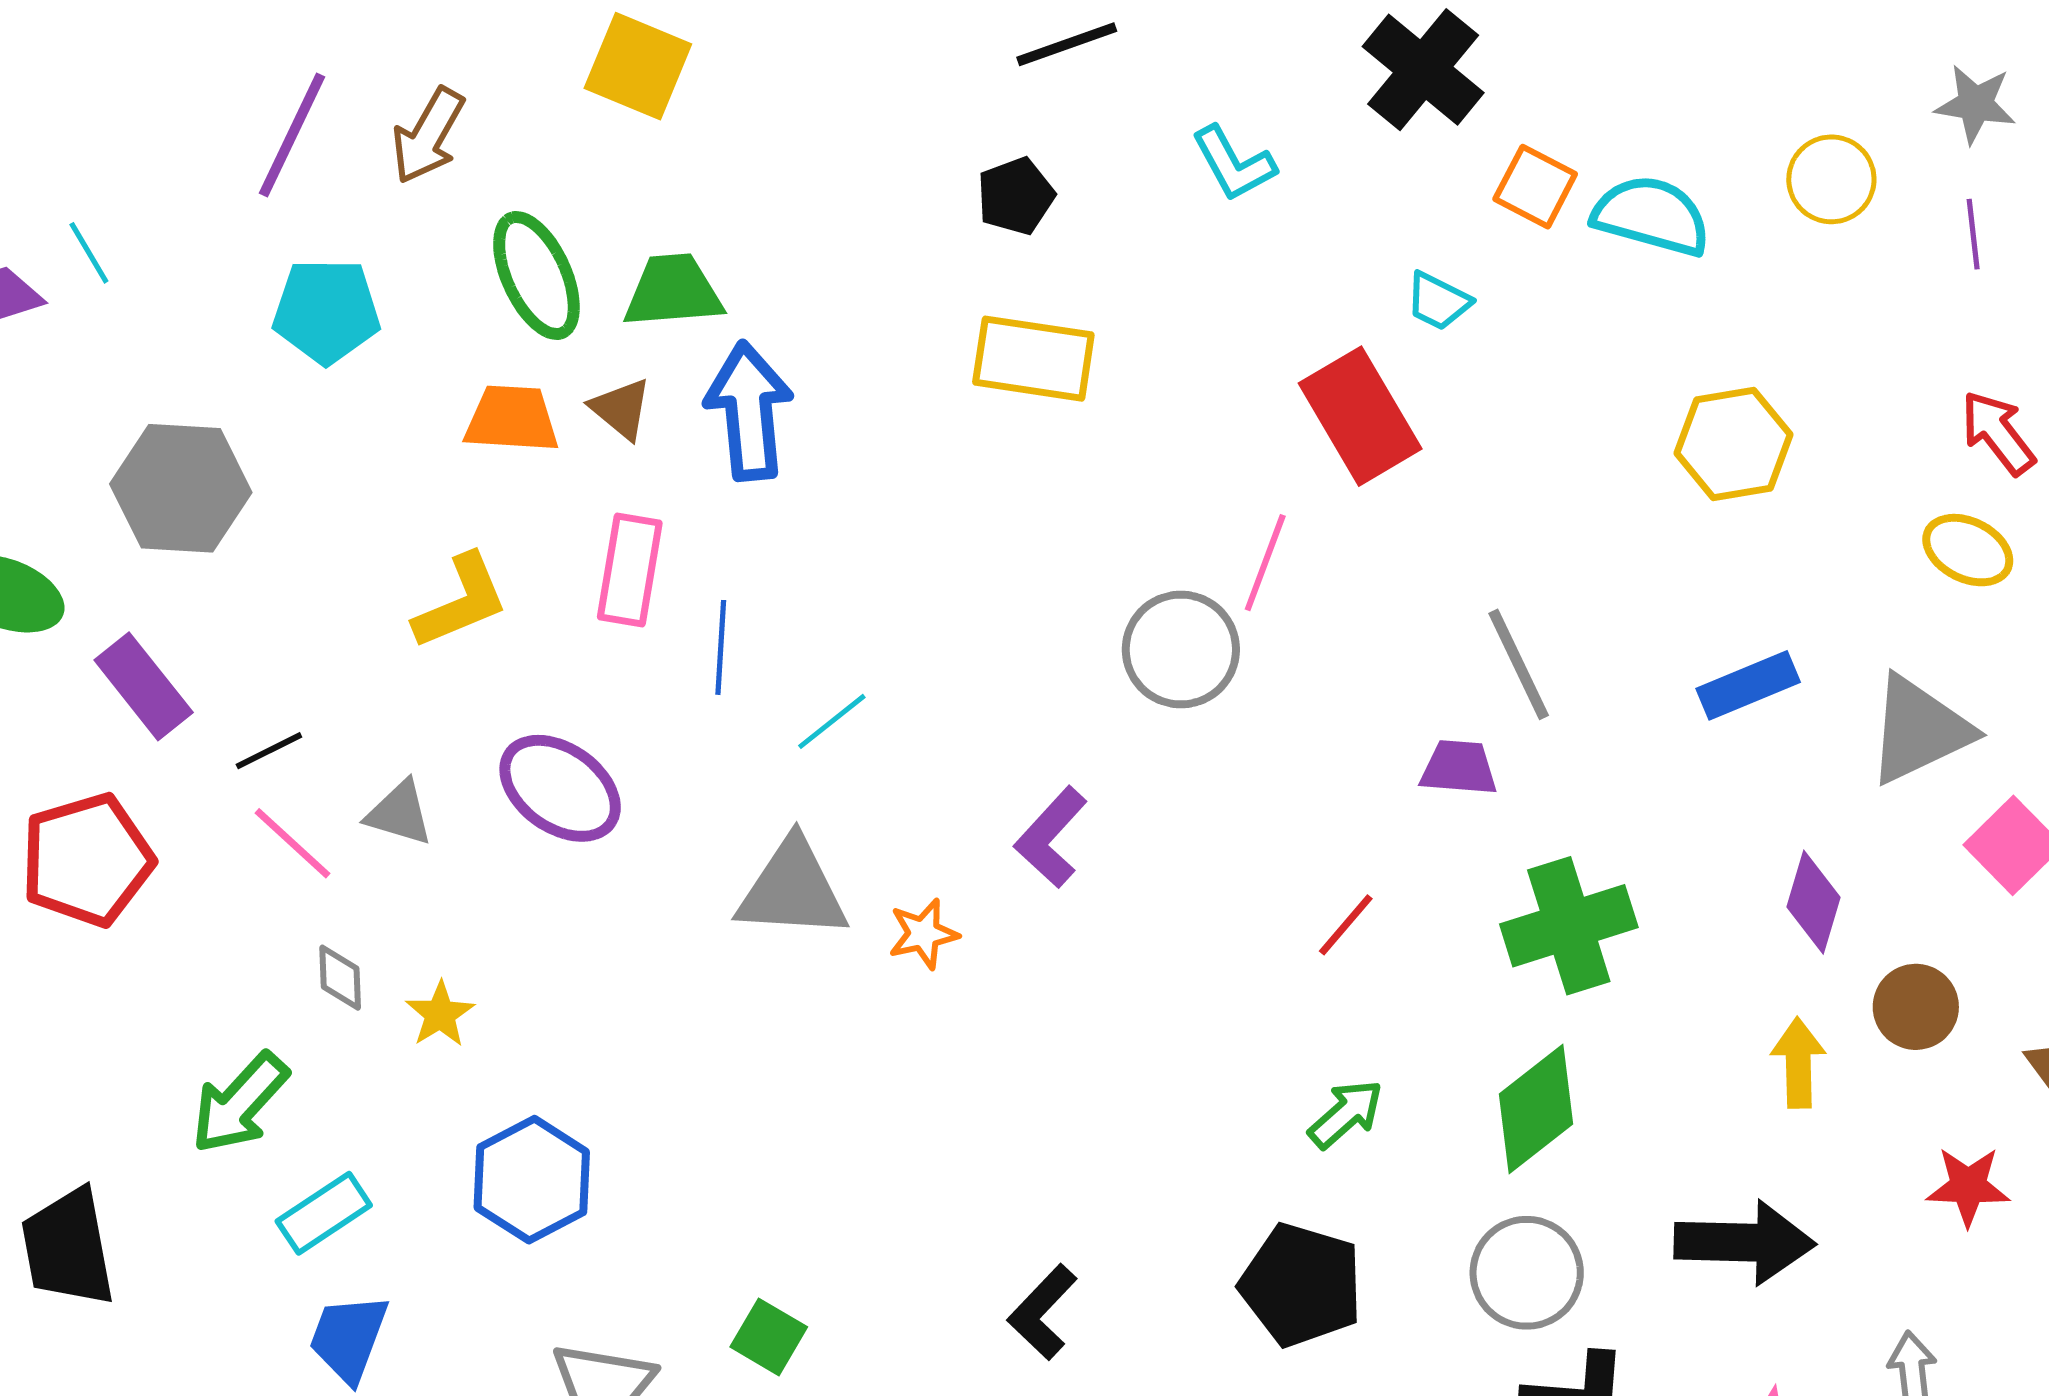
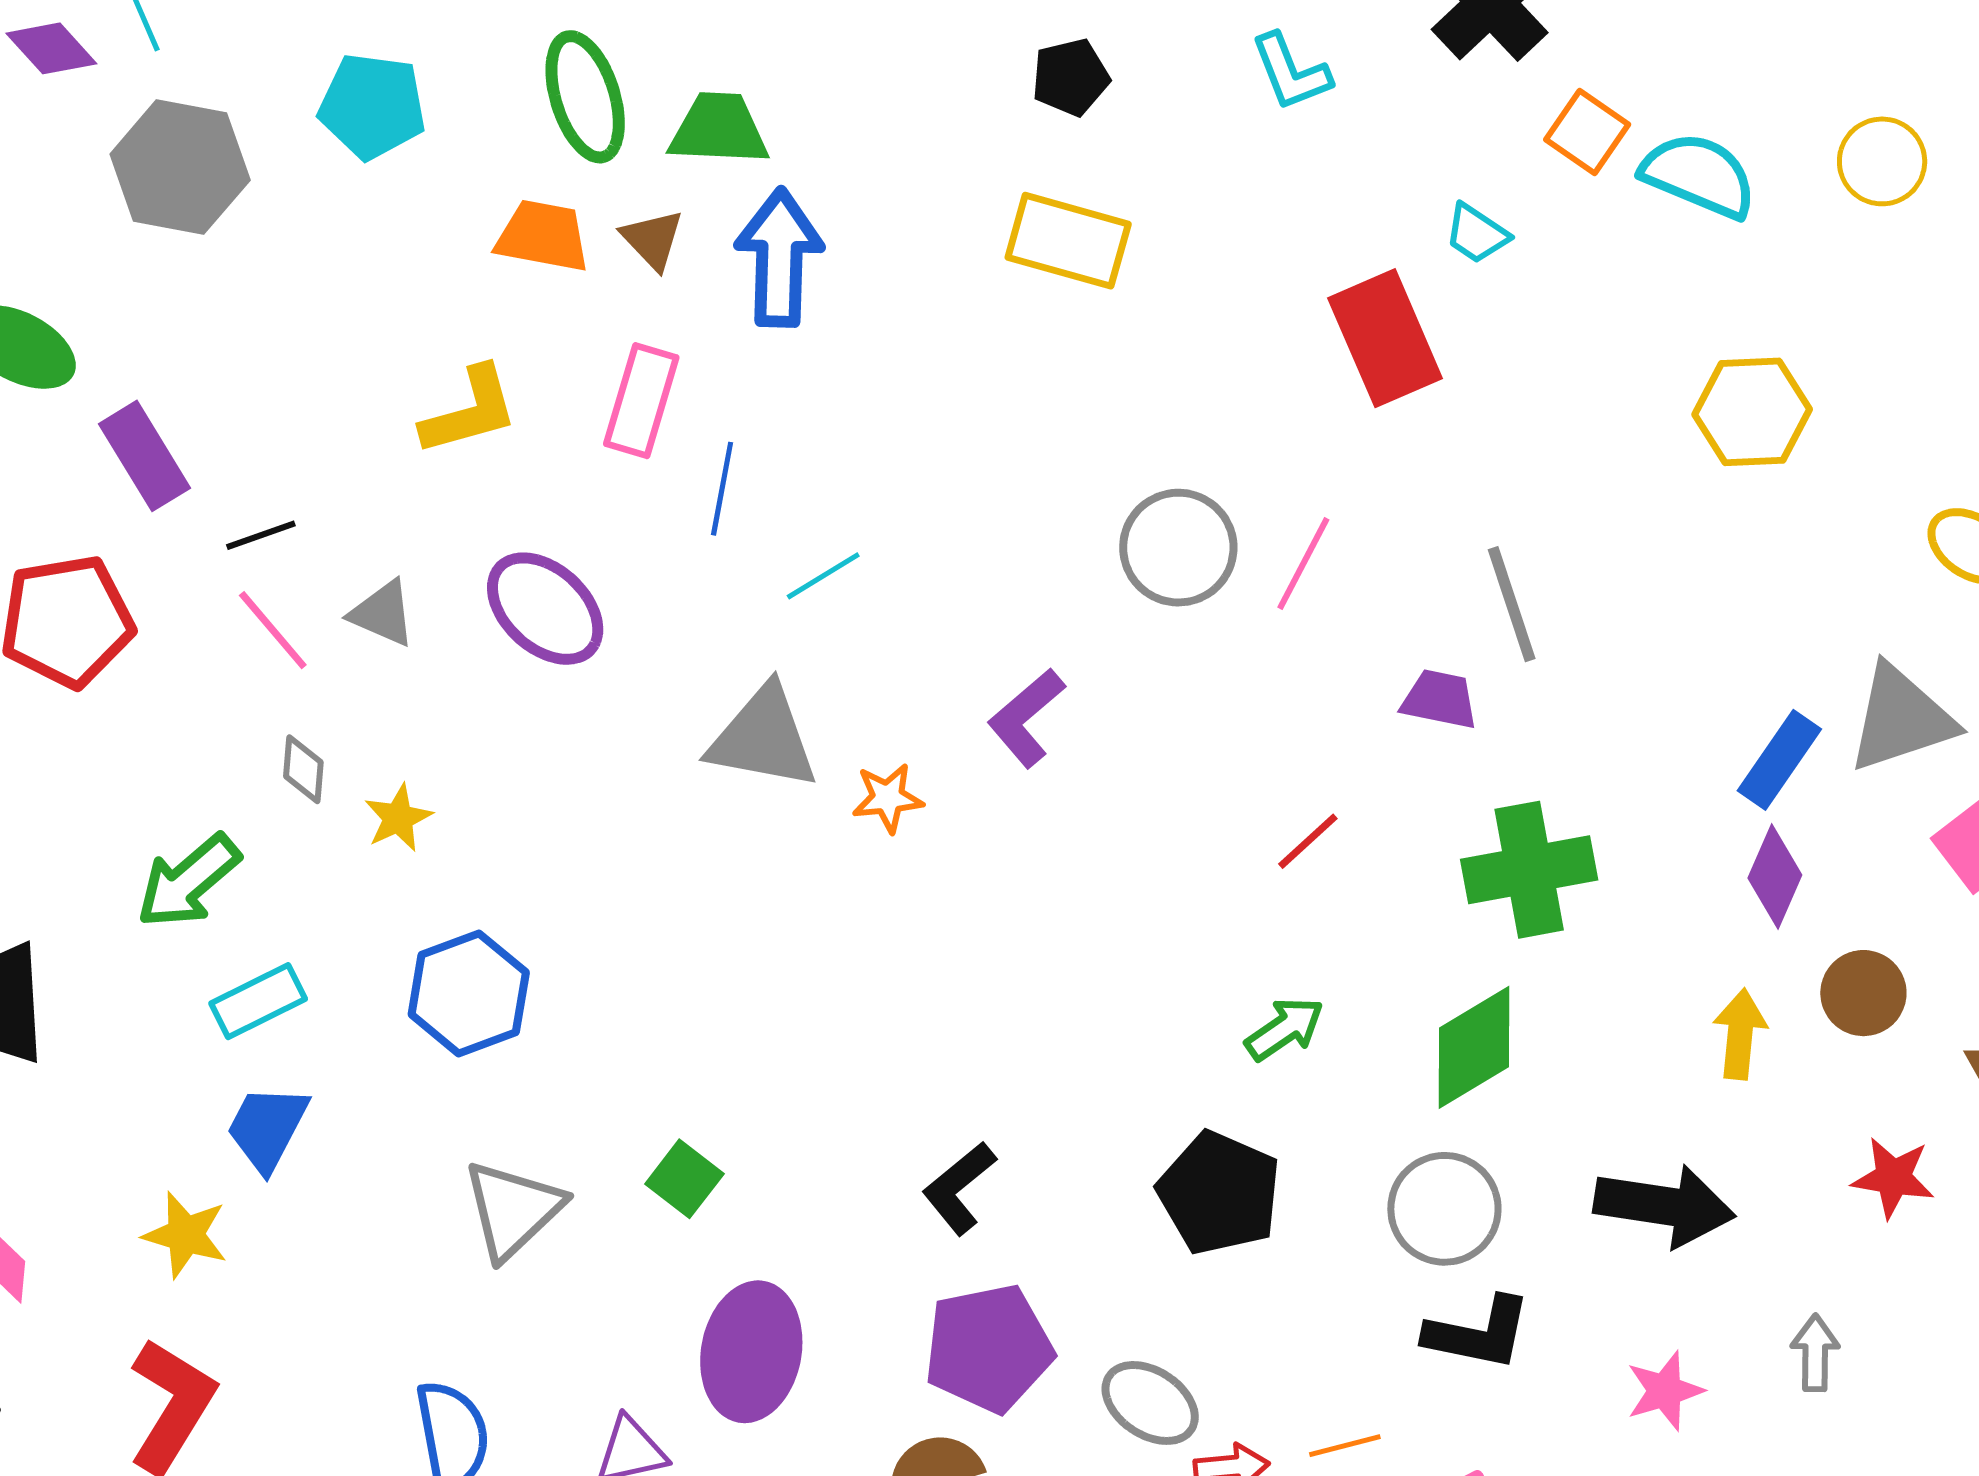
gray hexagon: (181, 488) -> (180, 167), moved
pink line: (1265, 563) -> (1303, 563), moved
blue rectangle: (1748, 685) -> (1779, 760), moved, turned -40

